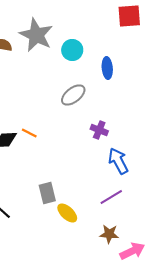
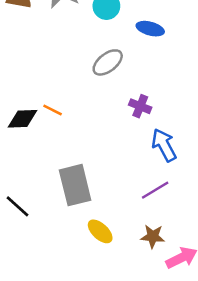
blue ellipse: (107, 68) -> (150, 29), turned -70
gray rectangle: (47, 193) -> (75, 185), size x1.5
yellow ellipse: (67, 213) -> (100, 231), moved

